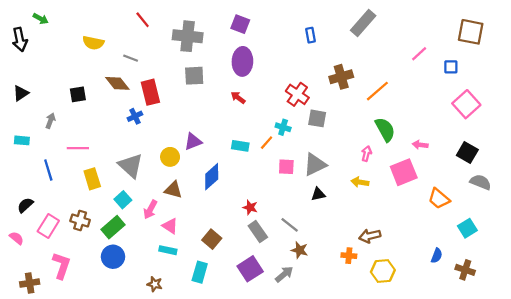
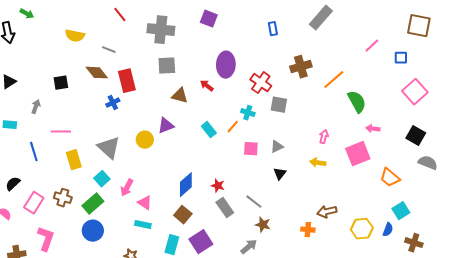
purple ellipse: (242, 61) -> (226, 65), moved
green semicircle: (385, 129) -> (357, 102), moved
cyan rectangle: (240, 146) -> (209, 130), turned 42
gray triangle: (315, 165) -> (277, 147), size x0.6
blue diamond: (212, 177) -> (186, 185), moved
brown triangle: (173, 190) -> (180, 96), moved
black triangle: (318, 194) -> (280, 174), turned -40
cyan square: (467, 228) -> (401, 211), moved
purple square: (250, 269) -> (201, 242), moved
yellow hexagon: (383, 271) -> (362, 229), moved

